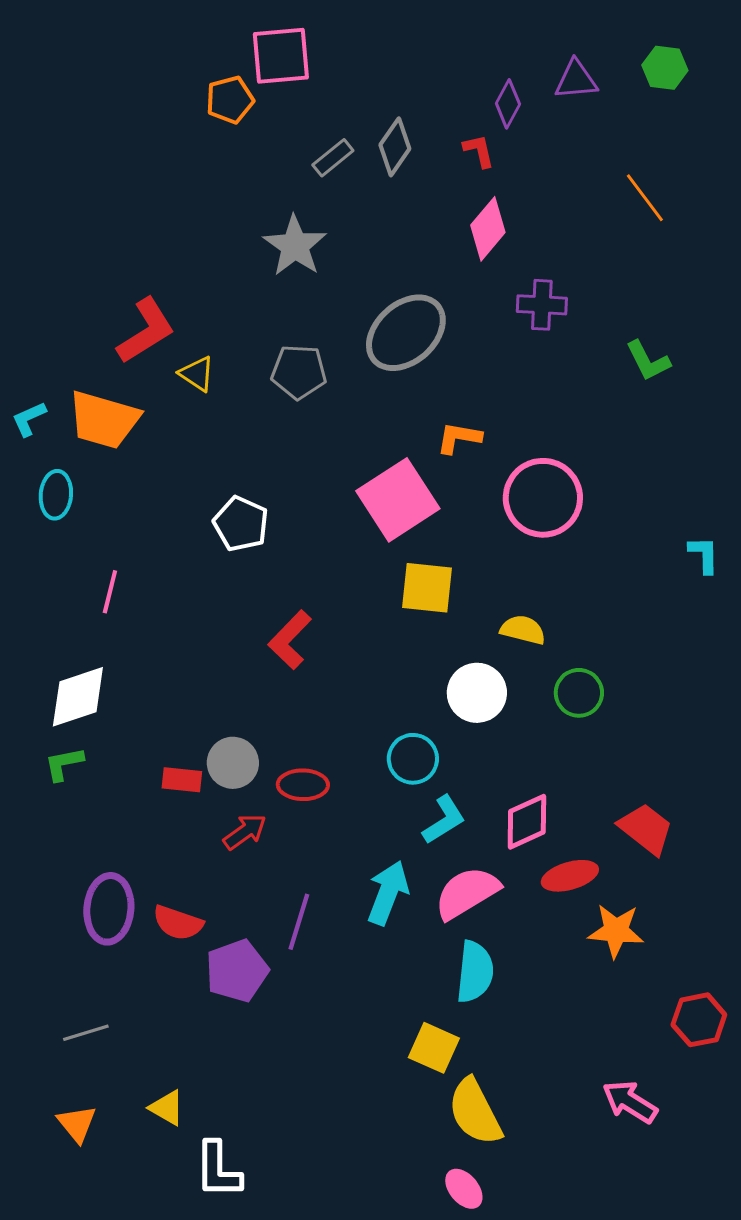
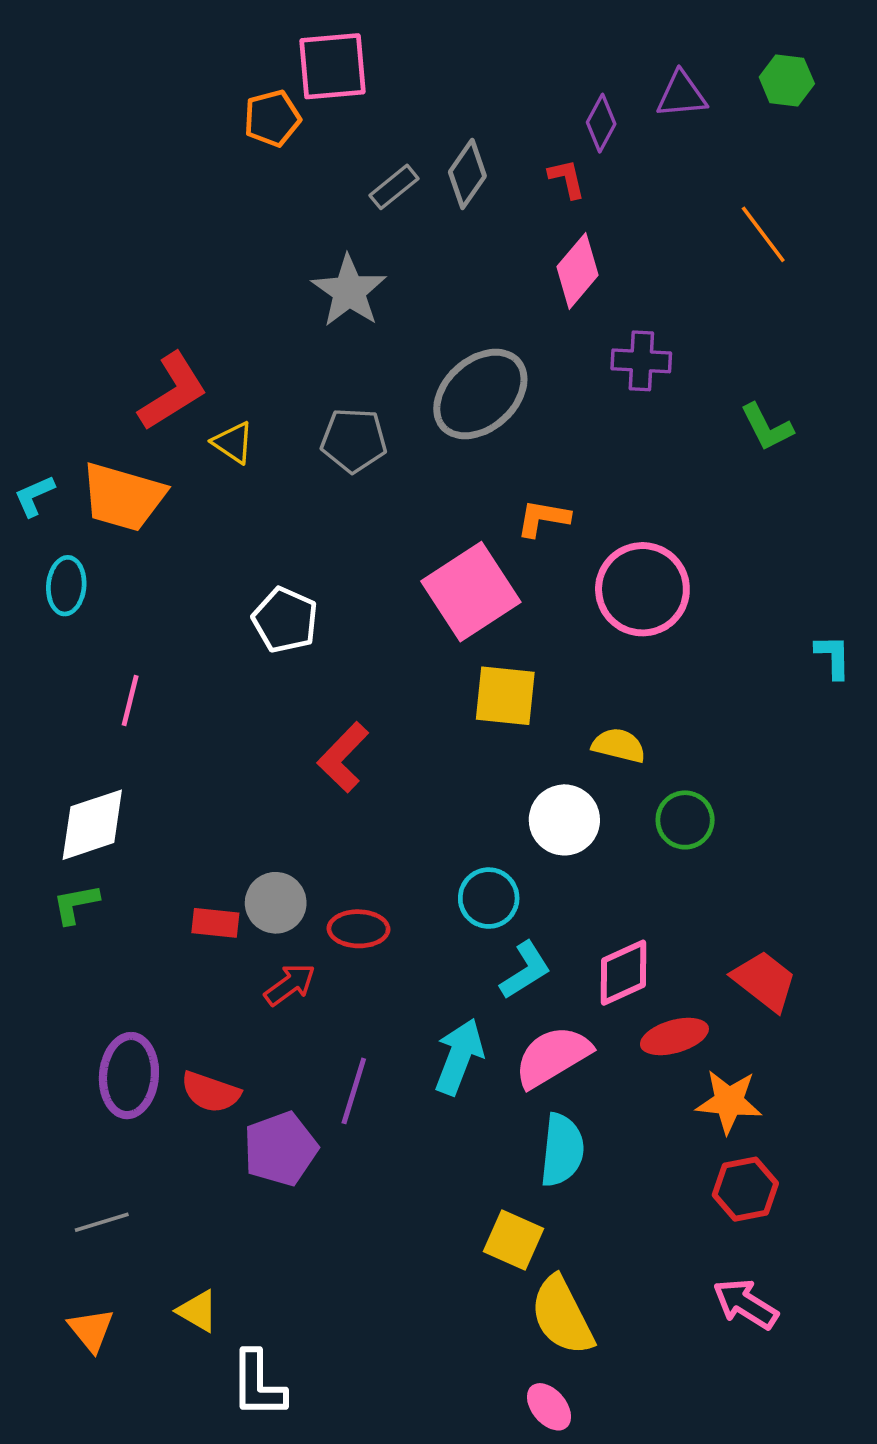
red hexagon: (699, 1020) -> (745, 1189), moved

